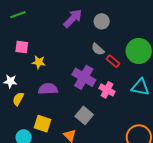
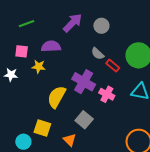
green line: (18, 15) -> (26, 24), moved
white star: (10, 81) -> (11, 75), moved
purple semicircle: (48, 89) -> (51, 46), moved
yellow semicircle: (18, 99) -> (57, 97), moved, size x1.6

